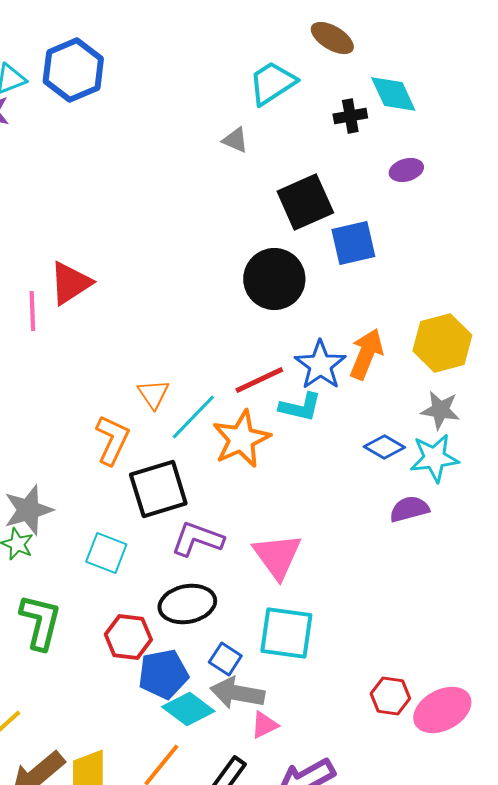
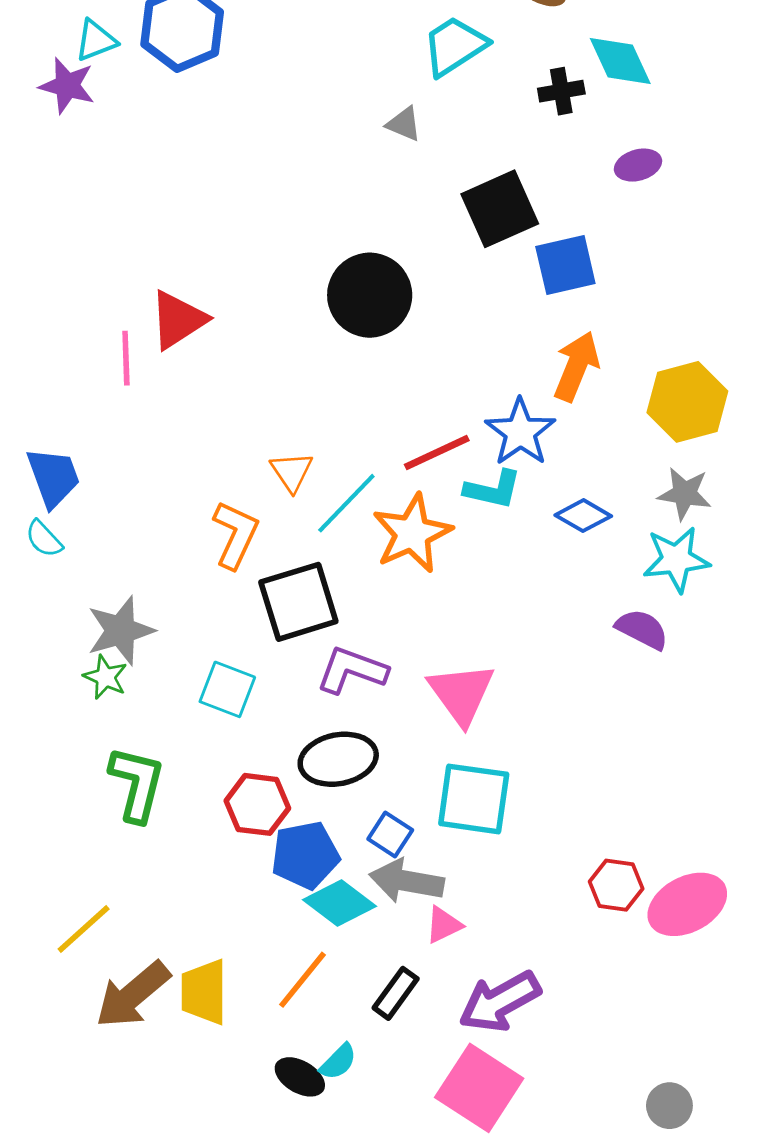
black circle: (274, 279) -> (370, 295), moved
orange arrow: (366, 354) -> (576, 366), moved
blue diamond: (384, 447) -> (583, 516), moved
purple semicircle: (409, 509) -> (642, 629), turned 42

